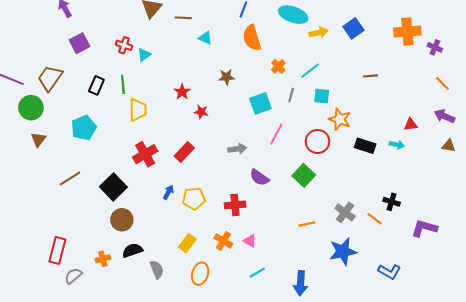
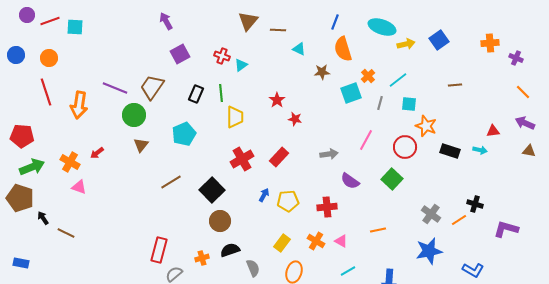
orange cross: (407, 32) -> (490, 43), size x0.7
brown star: (227, 77) -> (322, 72), moved
cyan square: (260, 103) -> (351, 93), moved
orange line: (375, 219) -> (459, 220), turned -70
orange line: (307, 224) -> (378, 230), moved

